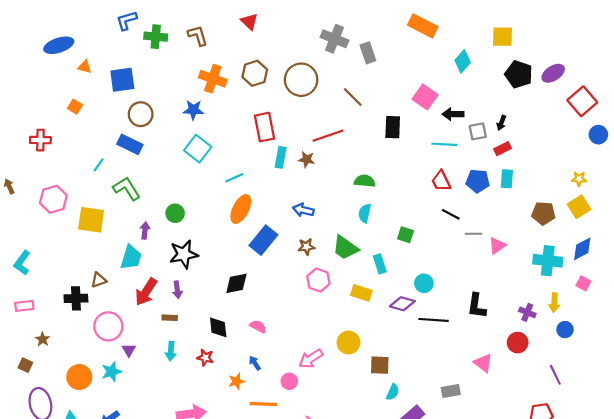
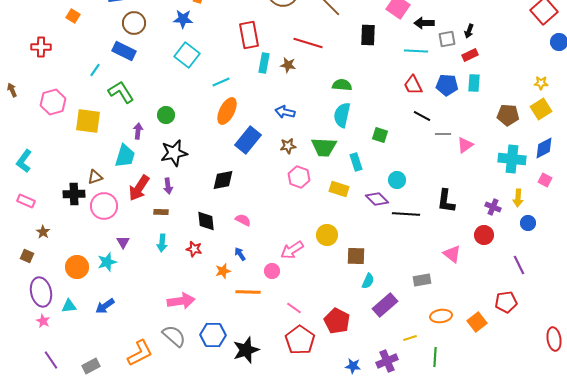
red line: (328, 136) -> (308, 43), turned 36
cyan semicircle: (365, 213) -> (342, 115), size x1.4
green trapezoid: (345, 248) -> (324, 147), turned -32
purple diamond: (402, 304) -> (377, 199), turned 30
pink rectangle: (24, 306) -> (26, 201), turned 30
pink circle: (108, 326) -> (104, 206), moved

